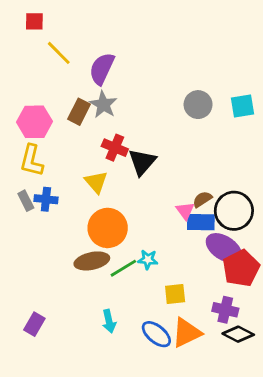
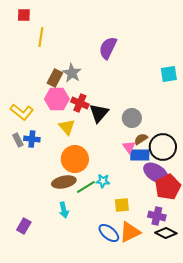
yellow line: (59, 53) -> (41, 37), turned 54
purple semicircle: (102, 69) -> (108, 48), moved
gray circle: (198, 105) -> (132, 118), moved
pink hexagon: (34, 122) -> (57, 99), moved
yellow L-shape: (32, 161) -> (22, 112), turned -65
cyan arrow: (109, 321) -> (64, 210), moved

